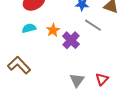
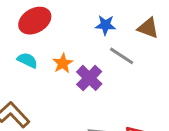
cyan semicircle: (29, 28) -> (27, 60), turned 40

